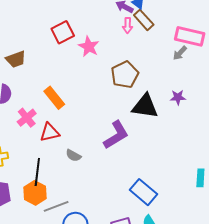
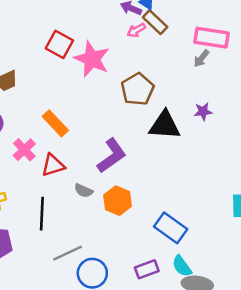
pink arrow: (128, 25) -> (136, 30), turned 63
red square: (63, 32) -> (59, 44), turned -30
pink star: (89, 47) -> (92, 59), size x1.4
purple L-shape: (116, 135) -> (112, 156), moved
orange hexagon: (35, 193) -> (118, 201), moved

